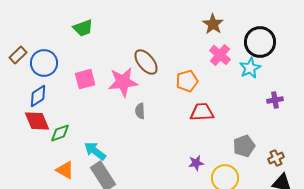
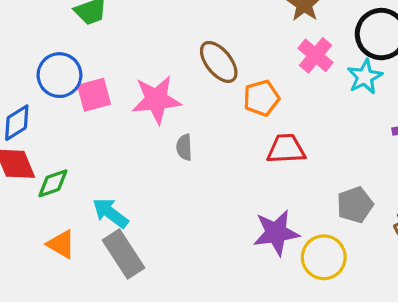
brown ellipse: (146, 62) -> (219, 62), moved
blue circle: (44, 63) -> (59, 75), moved
purple star: (196, 163) -> (276, 233), size x1.8

